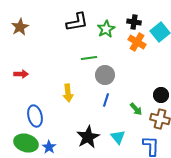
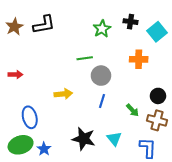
black L-shape: (77, 22) -> (44, 25), moved
orange cross: (137, 42) -> (139, 59), moved, turned -30
yellow arrow: (68, 93) -> (63, 94), turned -90
black star: (88, 137) -> (84, 139), turned -30
green ellipse: (26, 143) -> (21, 145), turned -35

